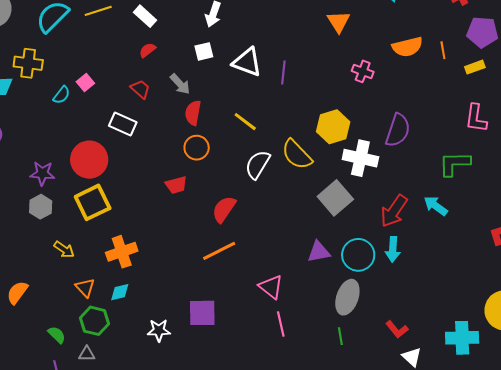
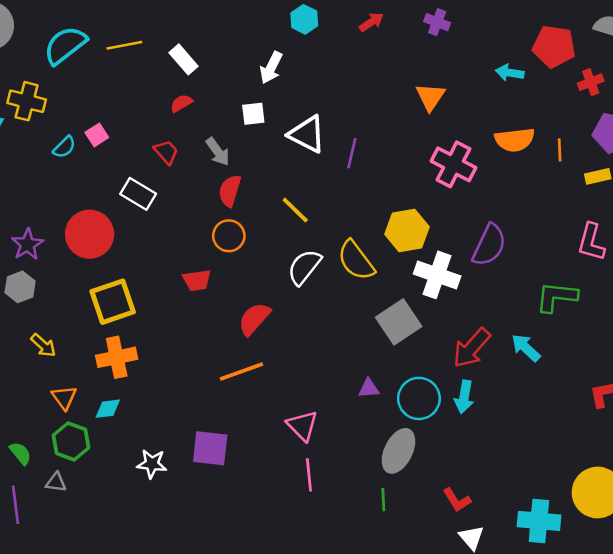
pink cross: (363, 71) -> (454, 164), size x1.6
purple star: (42, 173) -> (27, 244), turned 30
yellow square: (93, 202) -> (113, 302), moved
purple triangle: (319, 252) -> (369, 388), size x0.7

